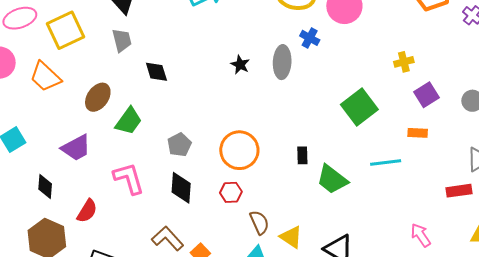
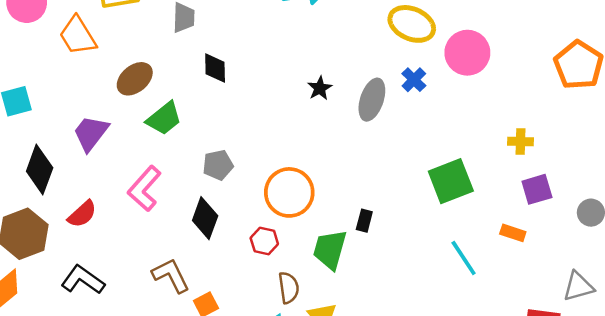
purple trapezoid: (76, 148) -> (91, 133), turned 140
cyan line: (386, 162) -> (464, 258), turned 48
pink L-shape: (129, 178) -> (144, 189), turned -138
green trapezoid: (332, 179) -> (330, 250), moved, turned 52
black diamond: (45, 186) -> (40, 170), size x1.5

